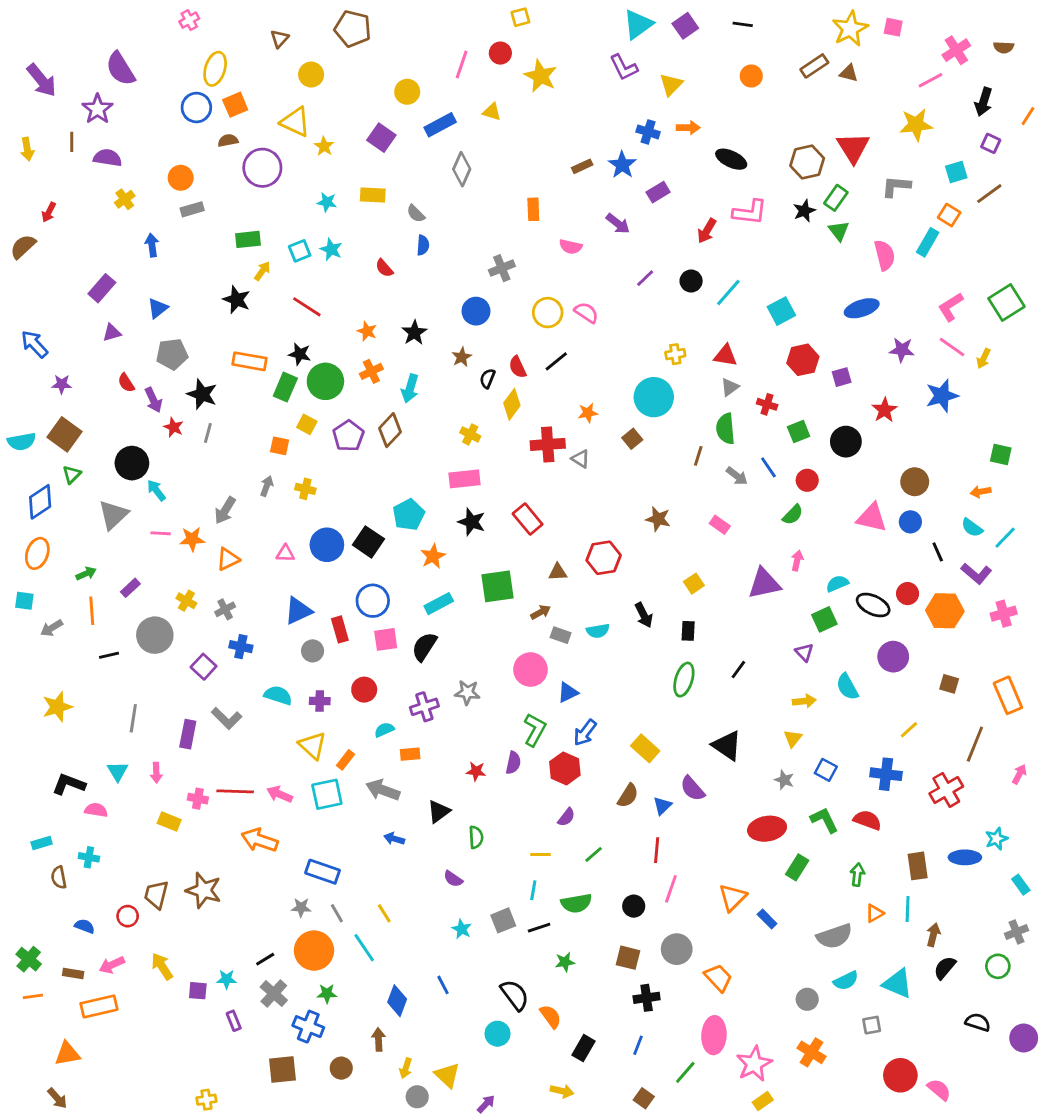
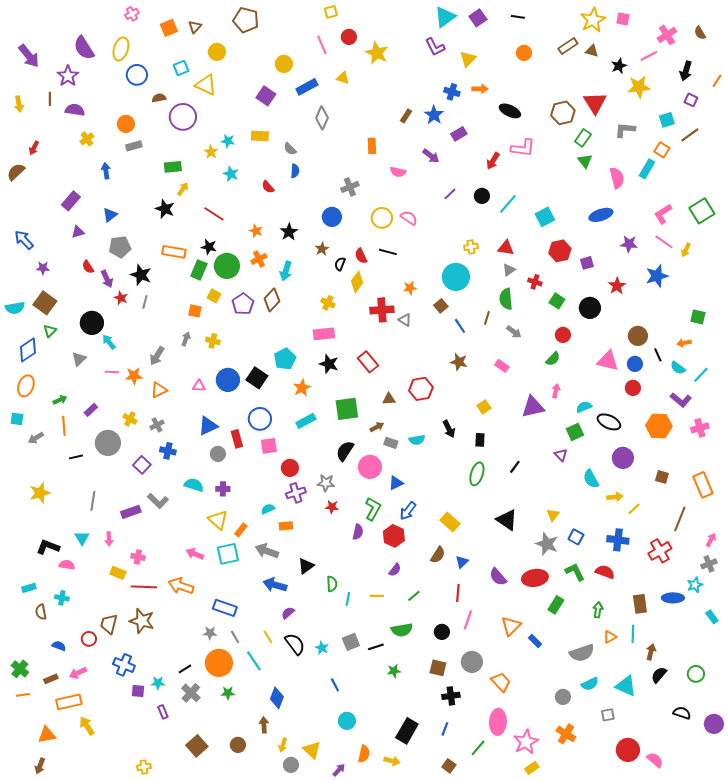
yellow square: (520, 17) -> (331, 12), moved
brown semicircle: (1004, 47) -> (700, 33), turned 56
pink line: (462, 65) -> (322, 45), turned -42
yellow ellipse: (215, 69) -> (121, 49), moved
orange square: (235, 105) -> (169, 28), moved
yellow star: (324, 146) -> (211, 152), moved
brown rectangle: (582, 166) -> (406, 116), turned -32
black star: (804, 211) -> (619, 66), moved
cyan square: (300, 251) -> (181, 68), moved
black line: (556, 361) -> (388, 252), turned 54
green square: (799, 432) -> (557, 301), turned -35
blue line: (768, 467) -> (460, 326), moved
gray triangle: (113, 515) -> (79, 359), size x0.7
black line: (938, 552) -> (658, 355), moved
red circle: (908, 594) -> (633, 388), moved
black semicircle: (424, 647) -> (345, 451), moved
red circle: (364, 690) -> (290, 468), moved
yellow arrow: (804, 701) -> (615, 497), moved
purple rectangle: (188, 734) -> (131, 512), turned 60
red star: (476, 771) -> (332, 507), moved
gray star: (784, 780) -> (547, 544), size x1.6
purple semicircle: (692, 789) -> (498, 577), moved
red line: (235, 791) -> (144, 587), moved
blue arrow: (394, 839) -> (275, 585), size x1.6
purple semicircle: (453, 879) -> (288, 613), moved, turned 104
cyan line: (533, 890) -> (348, 599), moved
gray cross: (1016, 932) -> (709, 564), moved
yellow arrow: (162, 966) -> (87, 726), moved
brown rectangle: (73, 973) -> (51, 679), turned -32
blue line: (443, 985) -> (335, 685), moved
black semicircle: (515, 995) -> (295, 644), moved
orange semicircle: (551, 1016) -> (364, 754), moved, turned 48
blue cross: (308, 1027) -> (124, 665), moved
black rectangle: (584, 1048) -> (407, 731), size x1.4
brown square: (282, 1070) -> (197, 746), turned -35
brown arrow: (57, 1098) -> (40, 766), turned 63

